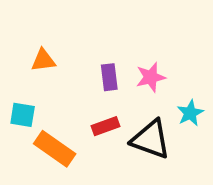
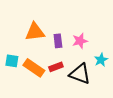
orange triangle: (43, 60) -> (35, 32), moved, size x1.5
orange rectangle: (55, 149) -> (34, 68), moved

